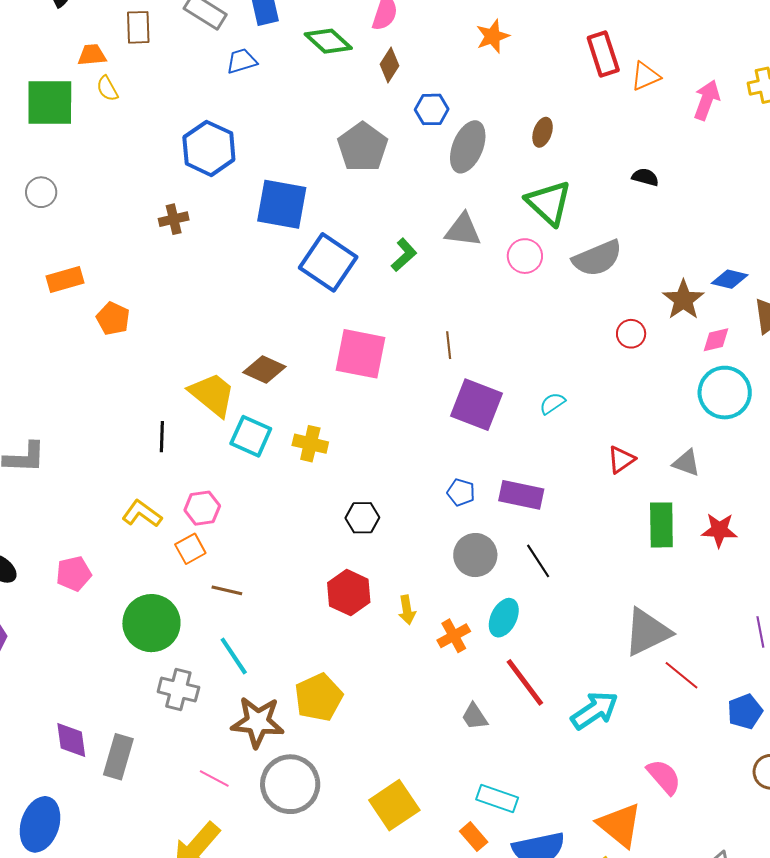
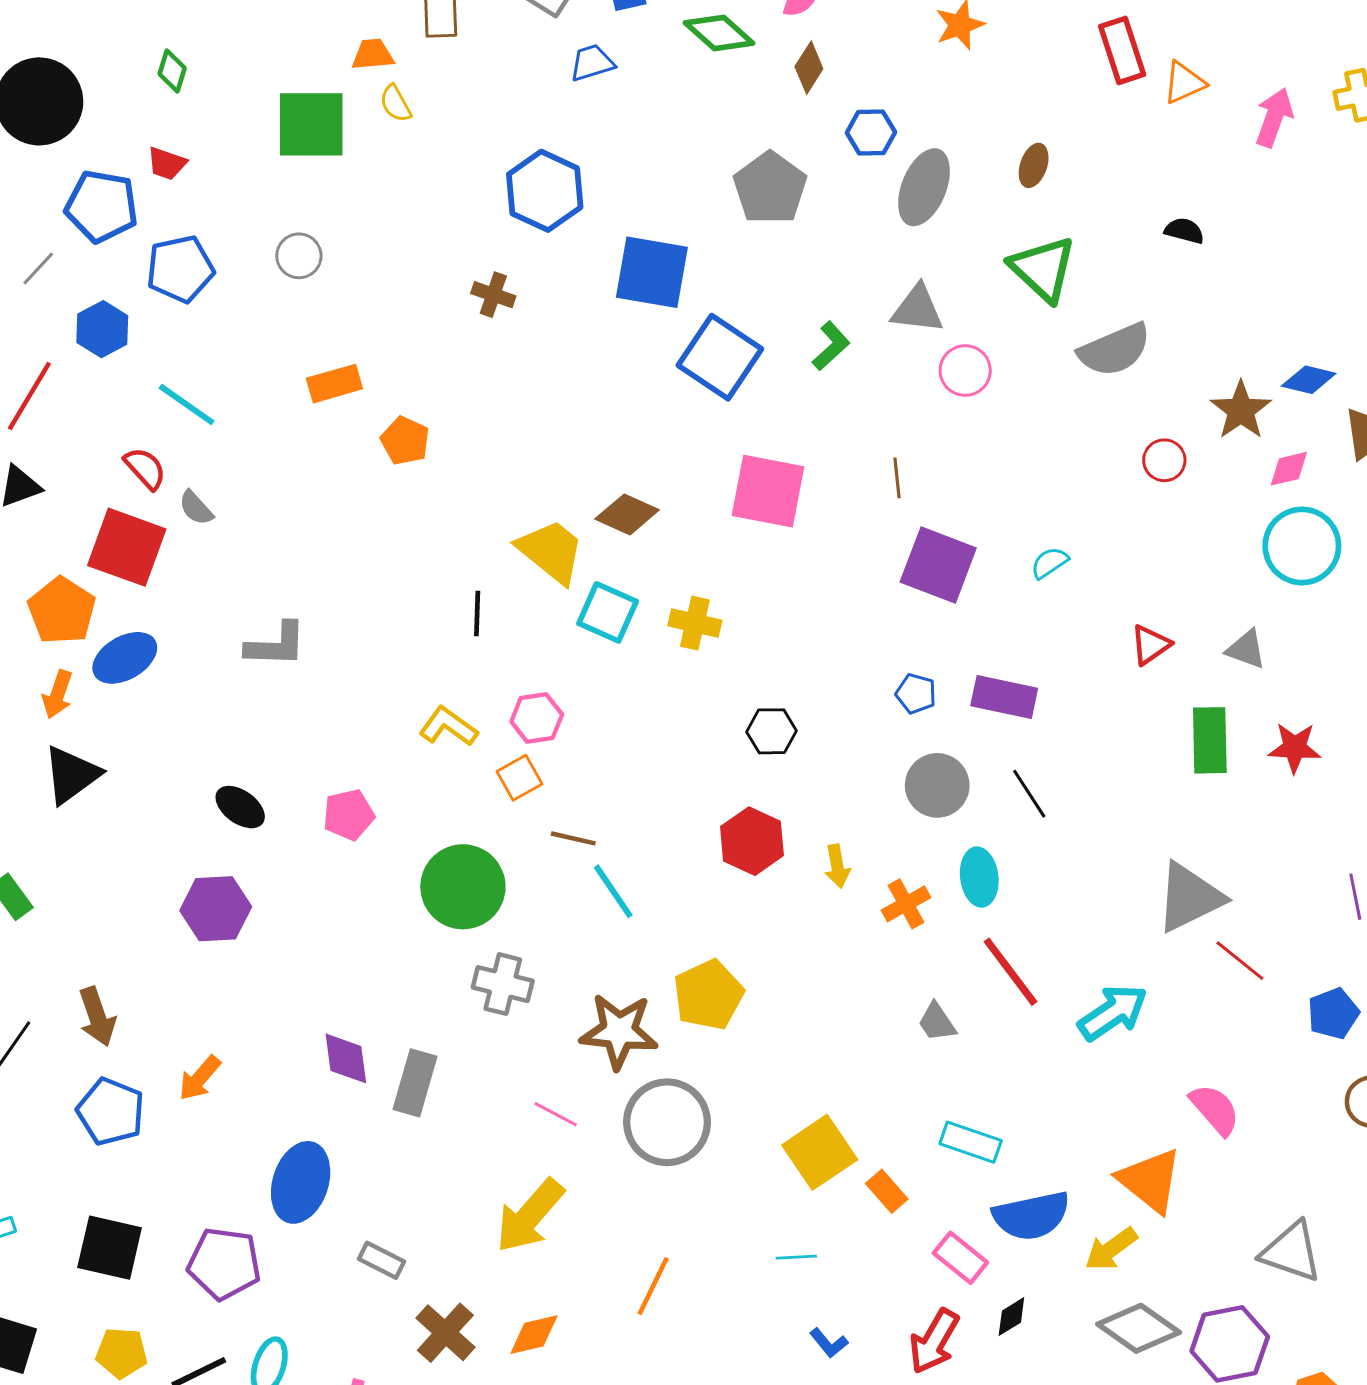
brown cross: (174, 219) -> (493, 295), turned 32
pink circle: (525, 256) -> (965, 370), moved
cyan ellipse: (504, 618) -> (979, 877), turned -33
cyan line: (234, 656) -> (613, 891), moved
orange rectangle: (474, 837) -> (887, 1191), moved

